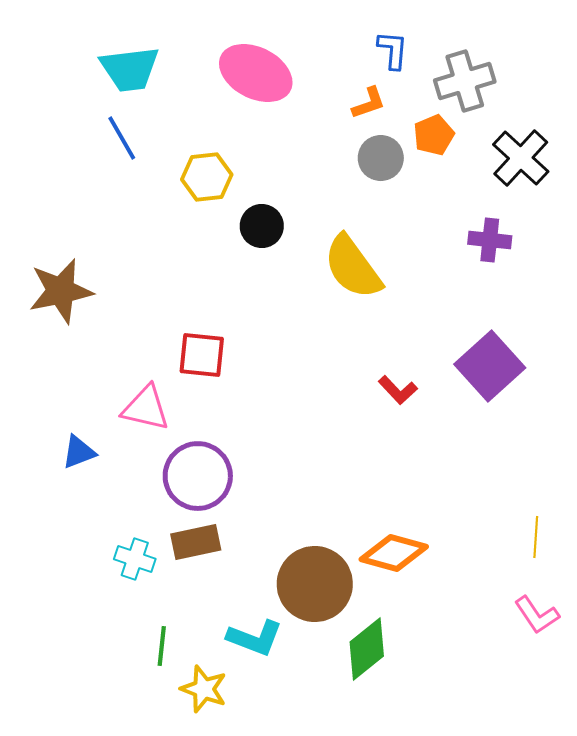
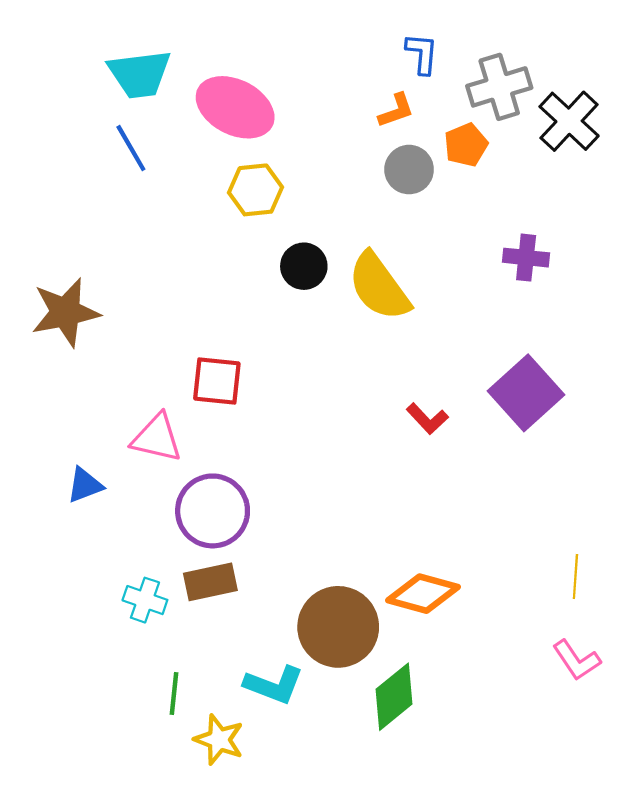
pink ellipse: (256, 73) -> (235, 107), moved
black cross: (521, 158) -> (569, 121), moved
yellow hexagon: (207, 177) -> (256, 190), moved
black circle: (262, 226) -> (304, 266), moved

